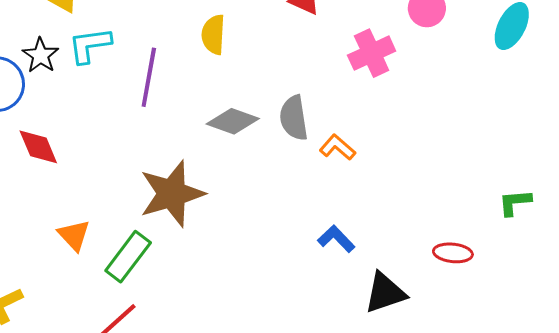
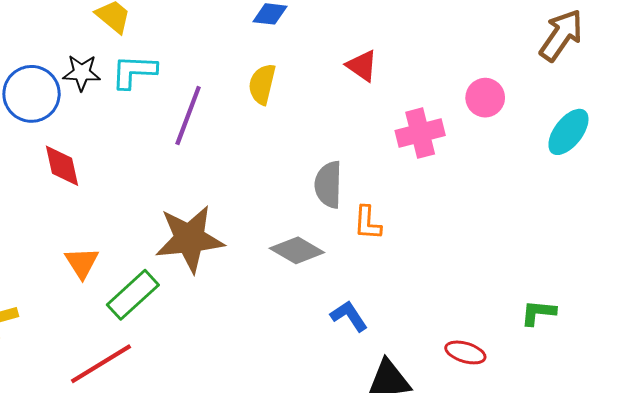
black star: (41, 55) -> (82, 73), turned 30
gray diamond: (233, 121) -> (297, 250), moved
orange L-shape: (337, 147) -> (367, 223), turned -138

